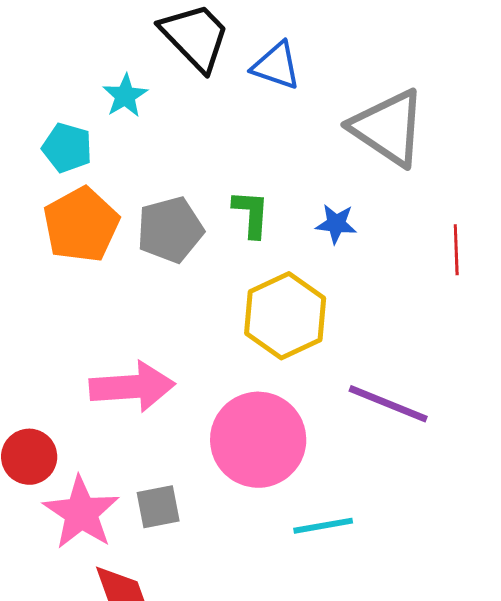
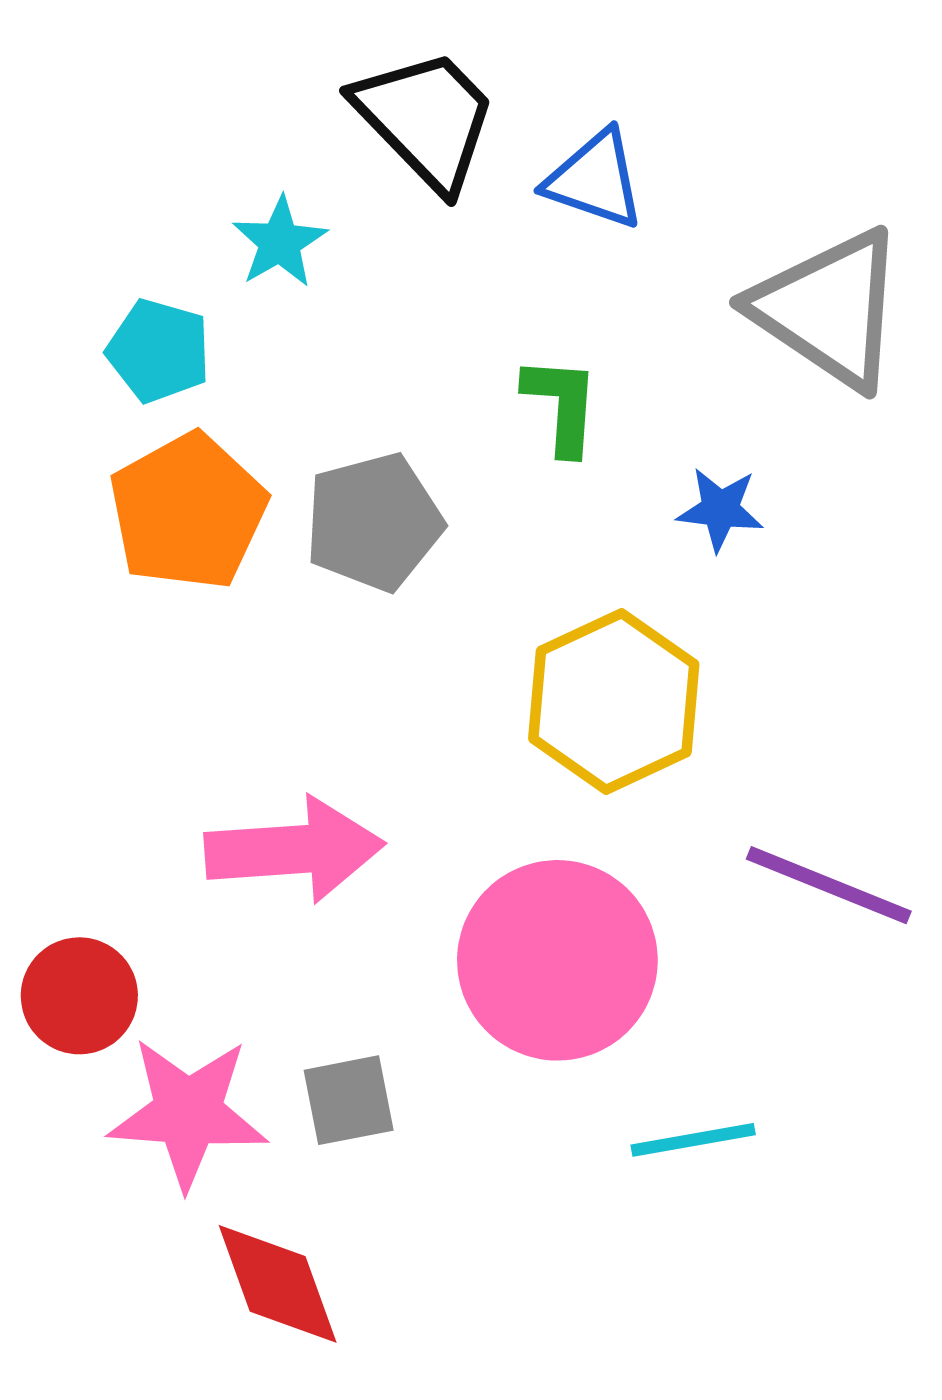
green L-shape: (251, 214) -> (562, 405), moved
pink star: (81, 513) -> (188, 1113), turned -30

